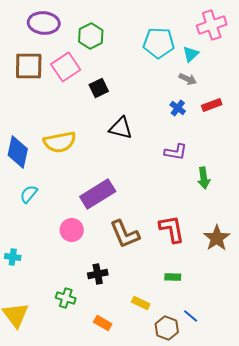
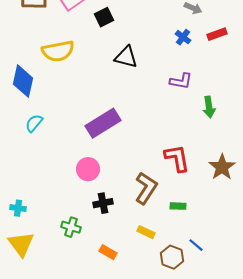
yellow semicircle: (60, 142) -> (58, 51), moved
pink circle: (72, 230) -> (88, 169), moved
brown L-shape: (125, 234) -> (146, 188), moved, turned -124
cyan cross: (13, 257) -> (18, 208), moved

